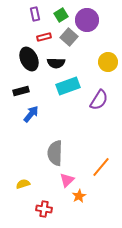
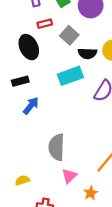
gray square: (69, 37) -> (69, 35), moved
black semicircle: (56, 63) -> (87, 53), moved
orange star: (79, 196) -> (91, 193), moved

